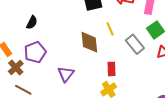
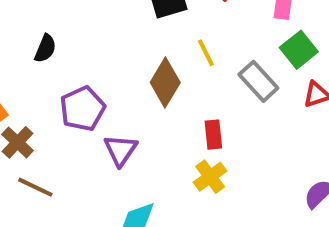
brown diamond: (89, 42) -> (165, 82), turned 40
purple pentagon: (35, 52) -> (82, 109), moved

